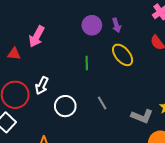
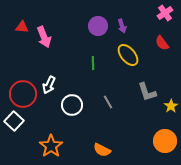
pink arrow: (37, 36) -> (44, 37), turned -50
red triangle: (14, 54) -> (22, 27), moved
gray L-shape: (142, 116) -> (147, 92), moved, turned 50

